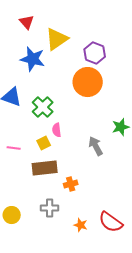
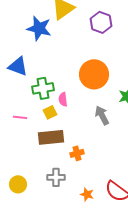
orange circle: (88, 82) -> (94, 74), moved
green cross: (43, 107) -> (43, 88), moved, turned 35

